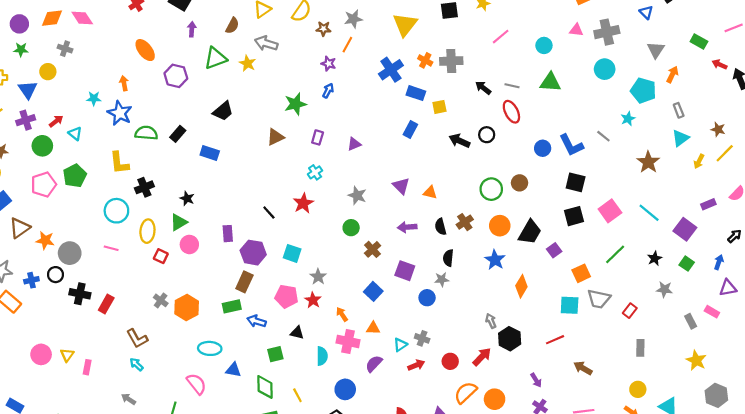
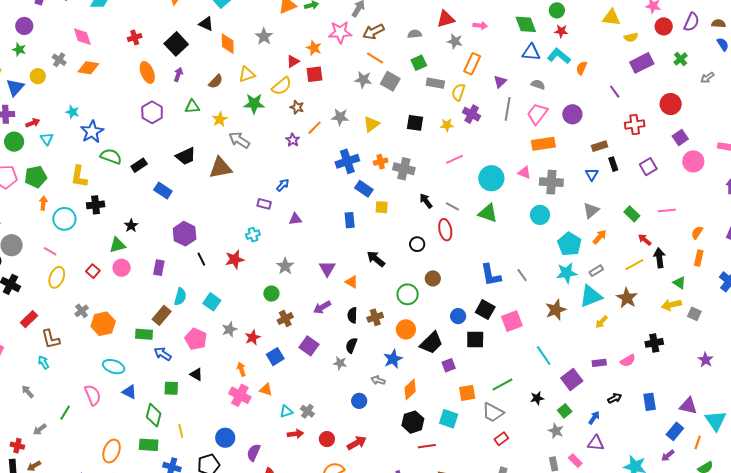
orange diamond: (52, 18) -> (88, 68), moved
gray star: (353, 19) -> (340, 117), moved
yellow triangle: (405, 24) -> (371, 124), size x0.7
gray arrow: (266, 43) -> (239, 140), moved
cyan circle: (544, 45) -> (491, 178), size x1.6
orange ellipse: (145, 50) -> (147, 72), moved
green triangle: (215, 58) -> (192, 107), size x0.7
orange cross: (425, 60) -> (381, 162), turned 32
orange arrow: (124, 83) -> (43, 203), moved
blue arrow: (328, 91) -> (283, 185), moved
green star: (295, 104) -> (254, 104), moved
gray rectangle: (679, 110) -> (596, 271), turned 64
cyan star: (628, 119) -> (567, 273), moved, size x1.5
brown star: (718, 129) -> (627, 298), size x1.5
blue rectangle: (410, 130) -> (350, 220), turned -49
brown triangle: (275, 137) -> (220, 168), moved, size x1.4
purple rectangle: (318, 137) -> (264, 204), turned 72
cyan triangle: (680, 138) -> (591, 296), size x1.4
black arrow: (459, 141) -> (376, 259), moved
blue circle: (543, 148) -> (458, 316), moved
yellow line: (725, 153) -> (634, 265), moved
brown circle: (520, 183) -> (433, 278), moved
pink square: (610, 211) -> (512, 321), moved
purple arrow: (407, 227) -> (322, 307), turned -42
yellow ellipse: (147, 231) -> (57, 277), moved
purple hexagon: (253, 253) -> (185, 234), moved
gray star: (664, 289) -> (556, 431), moved
blue circle: (427, 298) -> (359, 401), moved
gray trapezoid: (599, 299) -> (493, 412), moved
red star: (313, 300) -> (253, 337), moved
red rectangle: (106, 304) -> (29, 319), moved
gray arrow: (491, 321) -> (378, 380), moved, turned -64
black hexagon: (510, 339) -> (413, 422), moved
cyan semicircle: (322, 356) -> (180, 297), moved
purple semicircle: (374, 364) -> (254, 453), moved, turned -36

